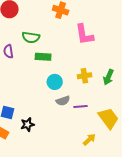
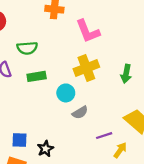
green rectangle: (43, 57) -> (37, 76), moved
yellow cross: (84, 76) -> (86, 68), moved, size x1.5
purple line: (80, 107) -> (104, 136), moved

